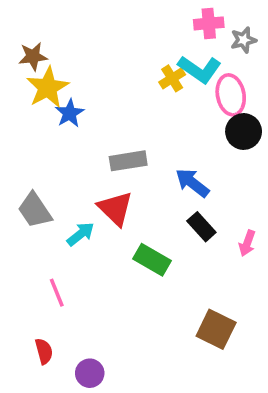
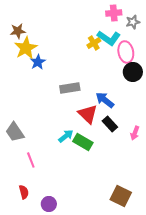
red triangle: (115, 208) -> (88, 114), moved
gray trapezoid: (35, 210) -> (15, 132), moved
cyan arrow: (81, 234) -> (66, 136), moved
brown square: (216, 329) -> (121, 196), moved

